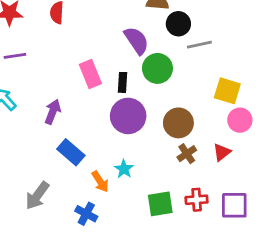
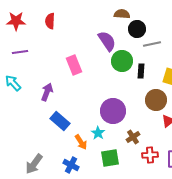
black rectangle: (123, 82) -> (141, 71), moved
purple circle: (128, 116) -> (113, 111), moved
brown circle: (178, 123) -> (156, 100), moved
brown cross: (187, 154) -> (133, 137), moved
gray arrow: (37, 196) -> (34, 164), moved
green square: (160, 204) -> (110, 158), moved

